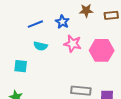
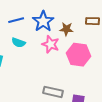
brown star: (86, 11) -> (66, 29), moved
blue star: (62, 22) -> (43, 21), size x1.5

